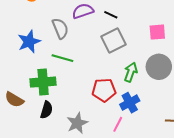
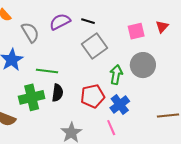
gray semicircle: (60, 28) -> (30, 32), moved
black semicircle: (46, 110) -> (57, 93), moved
pink line: (118, 124) -> (111, 128), turned -42

